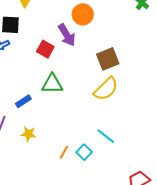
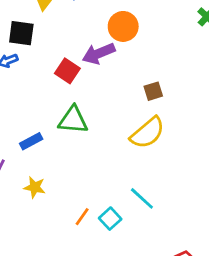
purple arrow: (67, 35) -> (99, 53), turned 95
brown square: (108, 59) -> (153, 91), size x0.6

